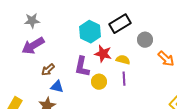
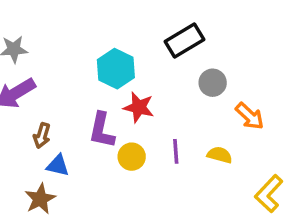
black rectangle: (120, 24) -> (184, 40), moved
yellow semicircle: (123, 60) -> (220, 155), moved
brown arrow: (48, 70) -> (42, 135), turned -32

